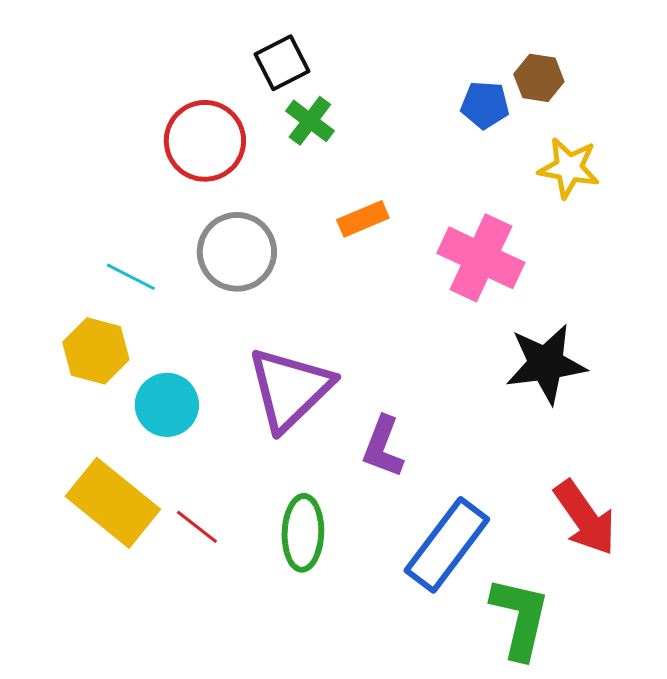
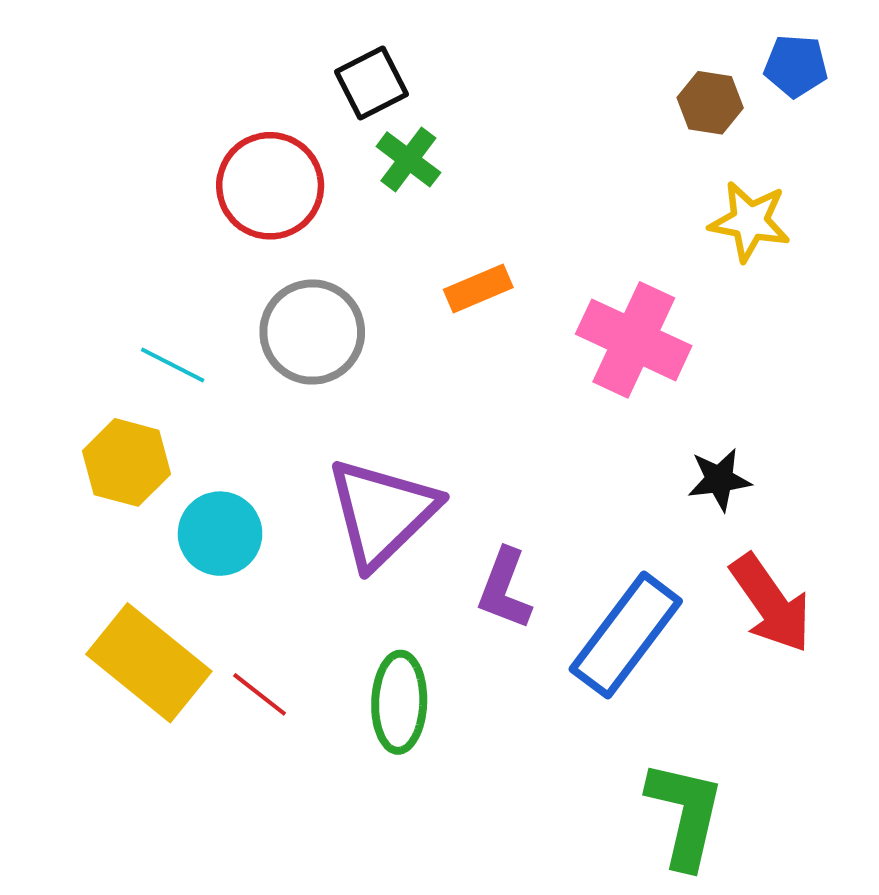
blue pentagon: (485, 105) -> (796, 66), moved
black star: (546, 364) -> (719, 480), size x0.6
red arrow: (585, 518) -> (771, 603), moved
blue rectangle: (447, 545) -> (626, 635), moved

